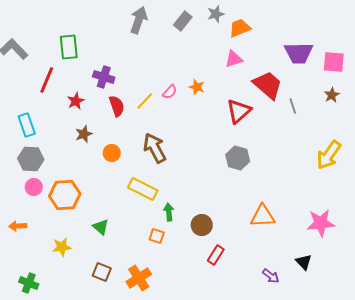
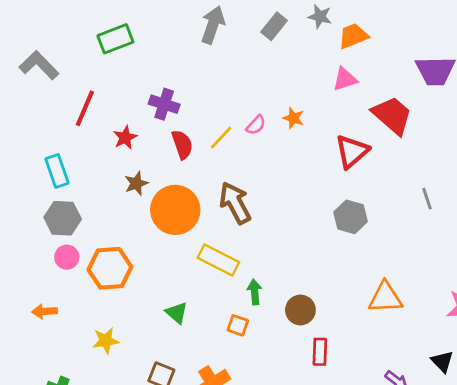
gray star: (216, 14) -> (320, 17), turned 30
green rectangle: (69, 47) -> (115, 39), moved, turned 75
gray line: (293, 106) -> (427, 199), moved
orange circle: (112, 153) -> (175, 210), size x2.0
green triangle: (101, 227) -> (177, 313), moved
red rectangle: (216, 255) -> (320, 352), turned -30

